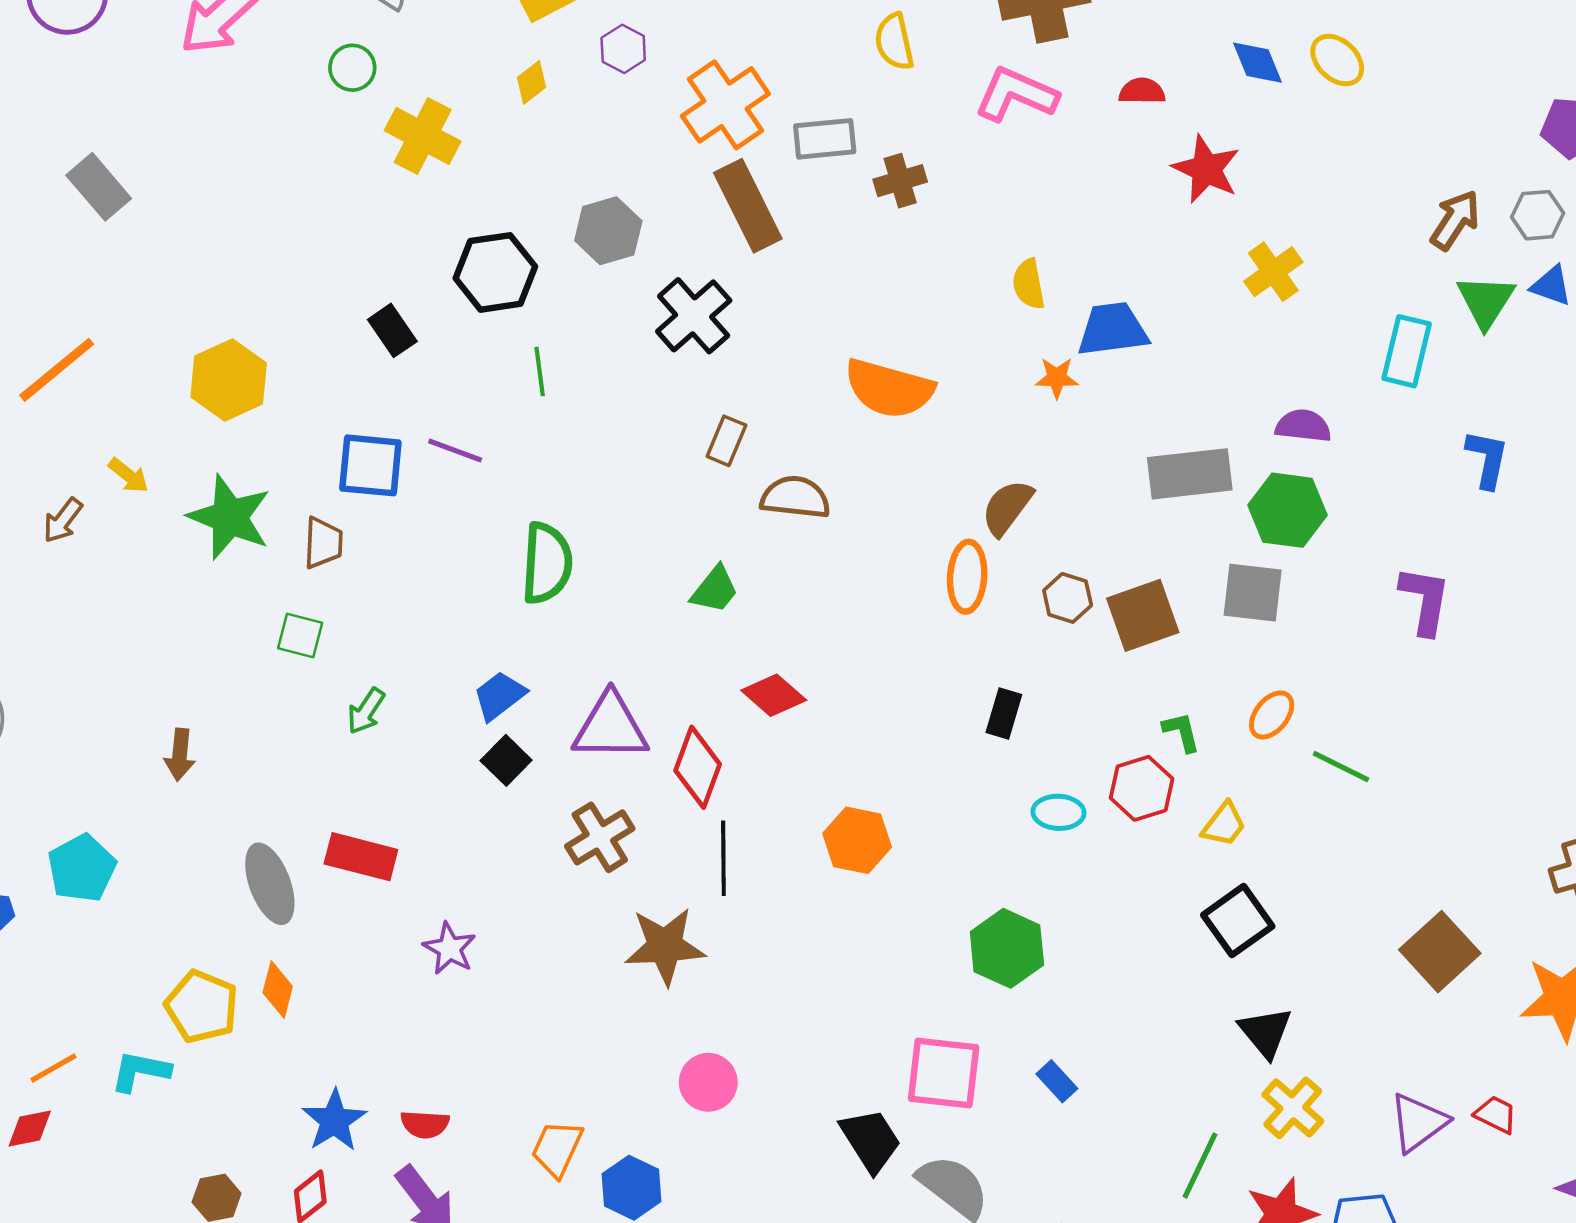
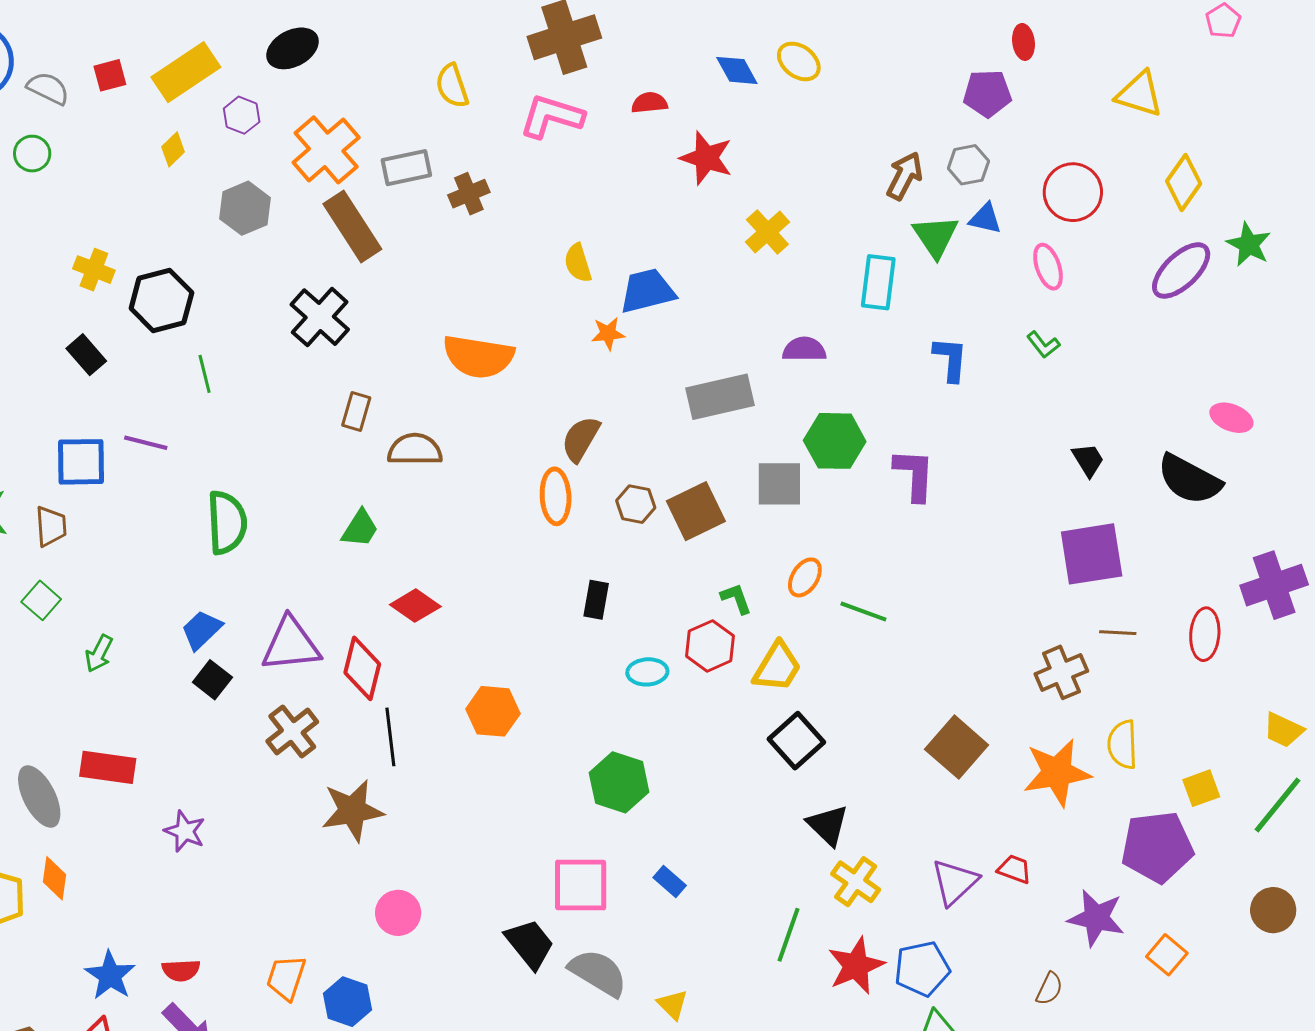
yellow cross: (423, 136) -> (94, 270), moved, size x0.7
gray hexagon: (608, 231) -> (245, 208), moved
green hexagon: (1287, 510) -> (835, 441), moved
green square: (300, 636) -> (41, 600), turned 33
yellow trapezoid: (1224, 824) -> (777, 667), size x1.4

